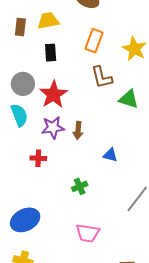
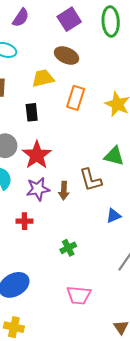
yellow trapezoid: (48, 21) -> (43, 78), moved
brown L-shape: (102, 77) -> (91, 180), moved
blue triangle: (110, 155) -> (114, 216), moved, turned -35

